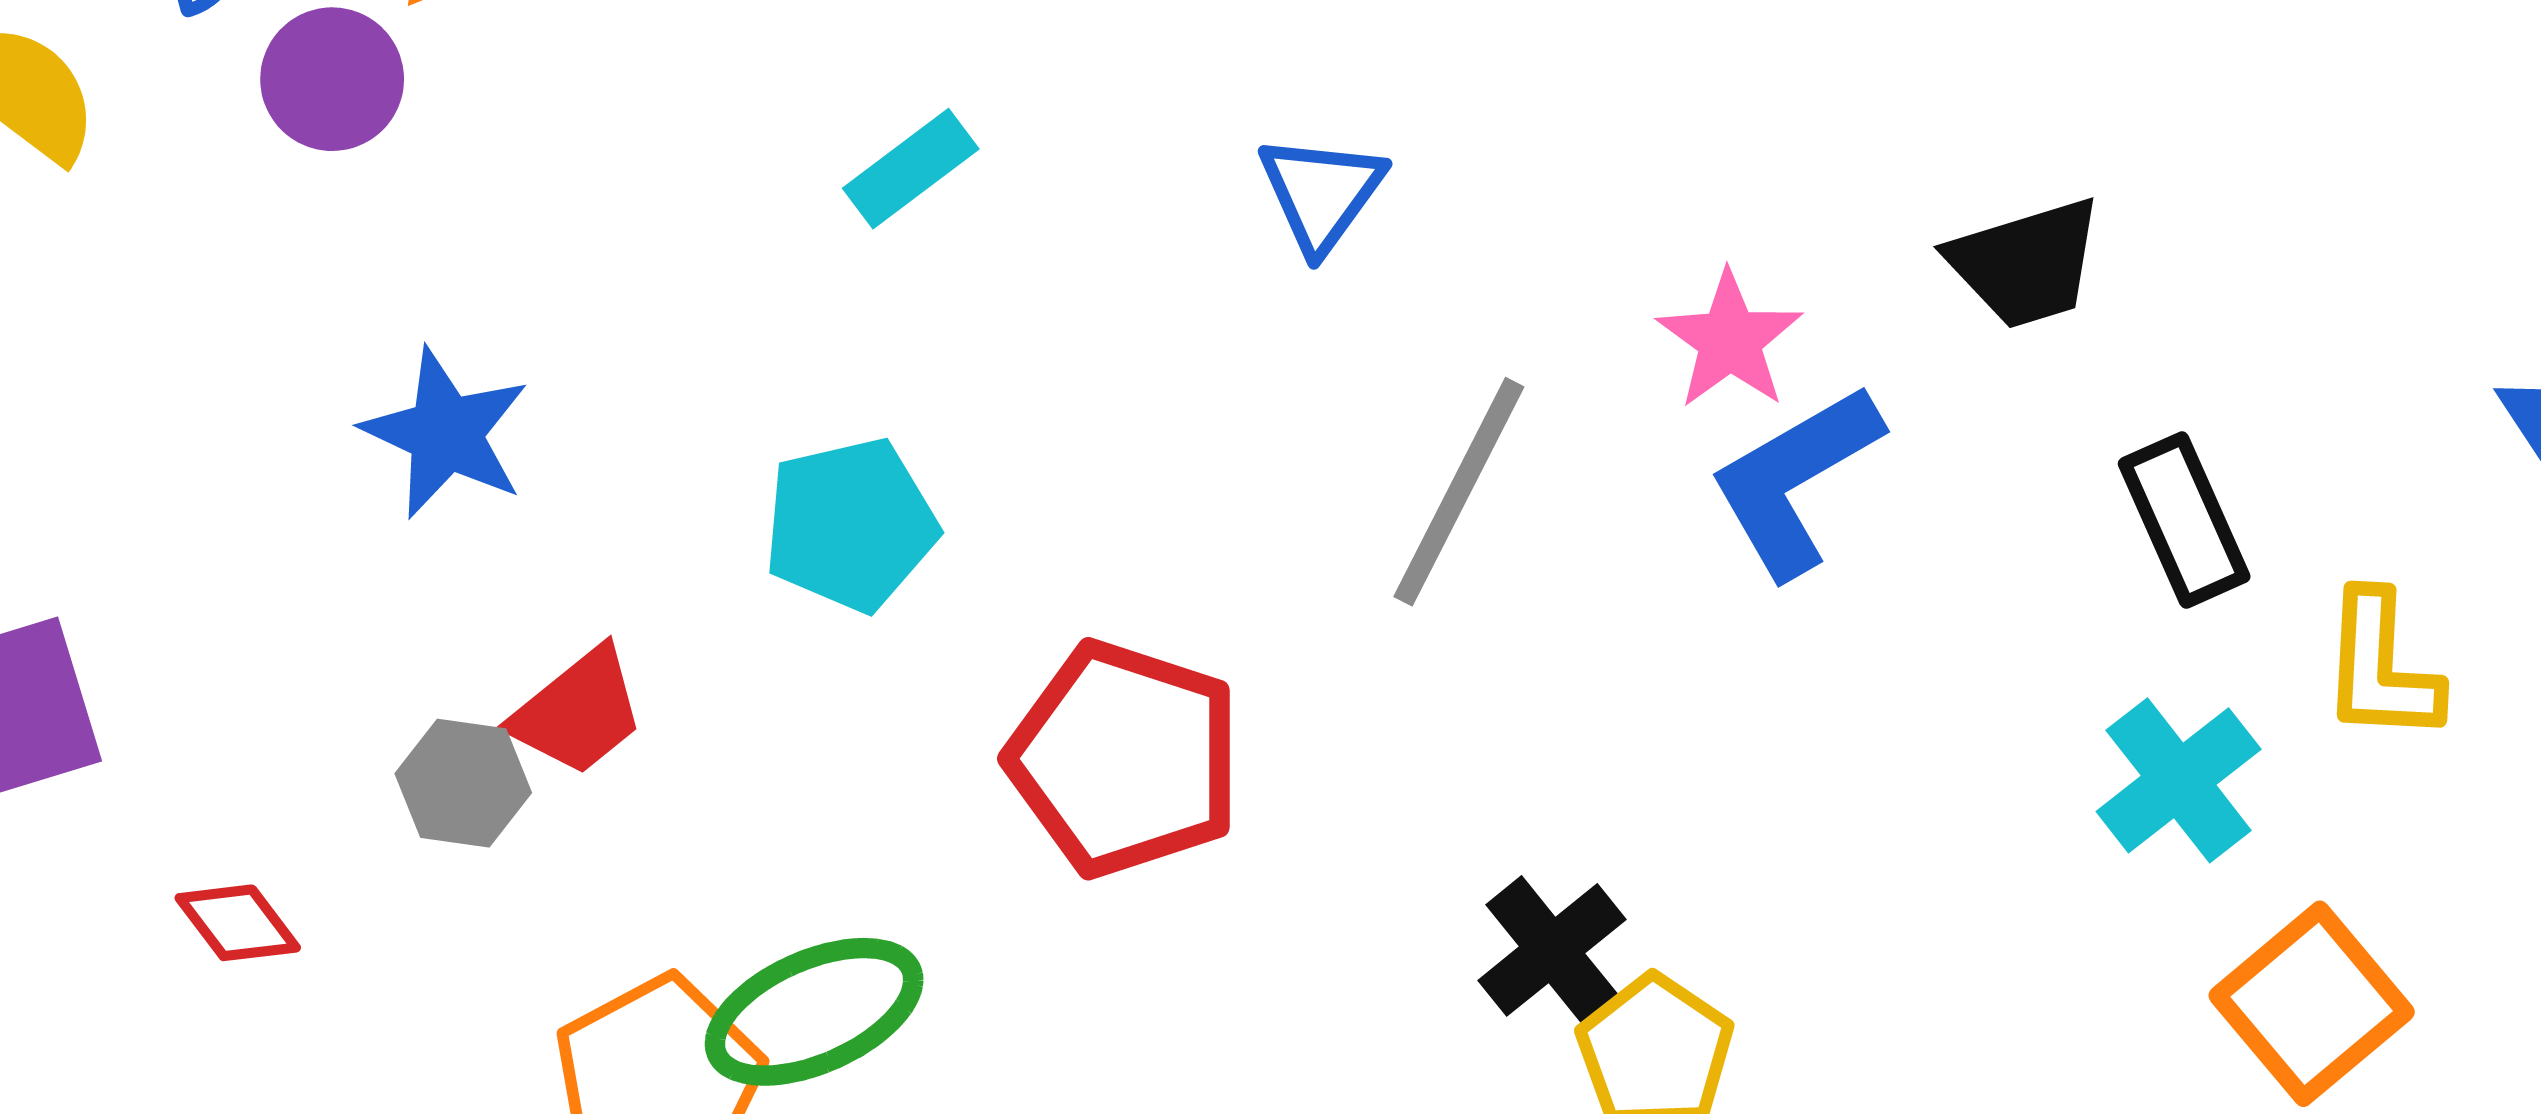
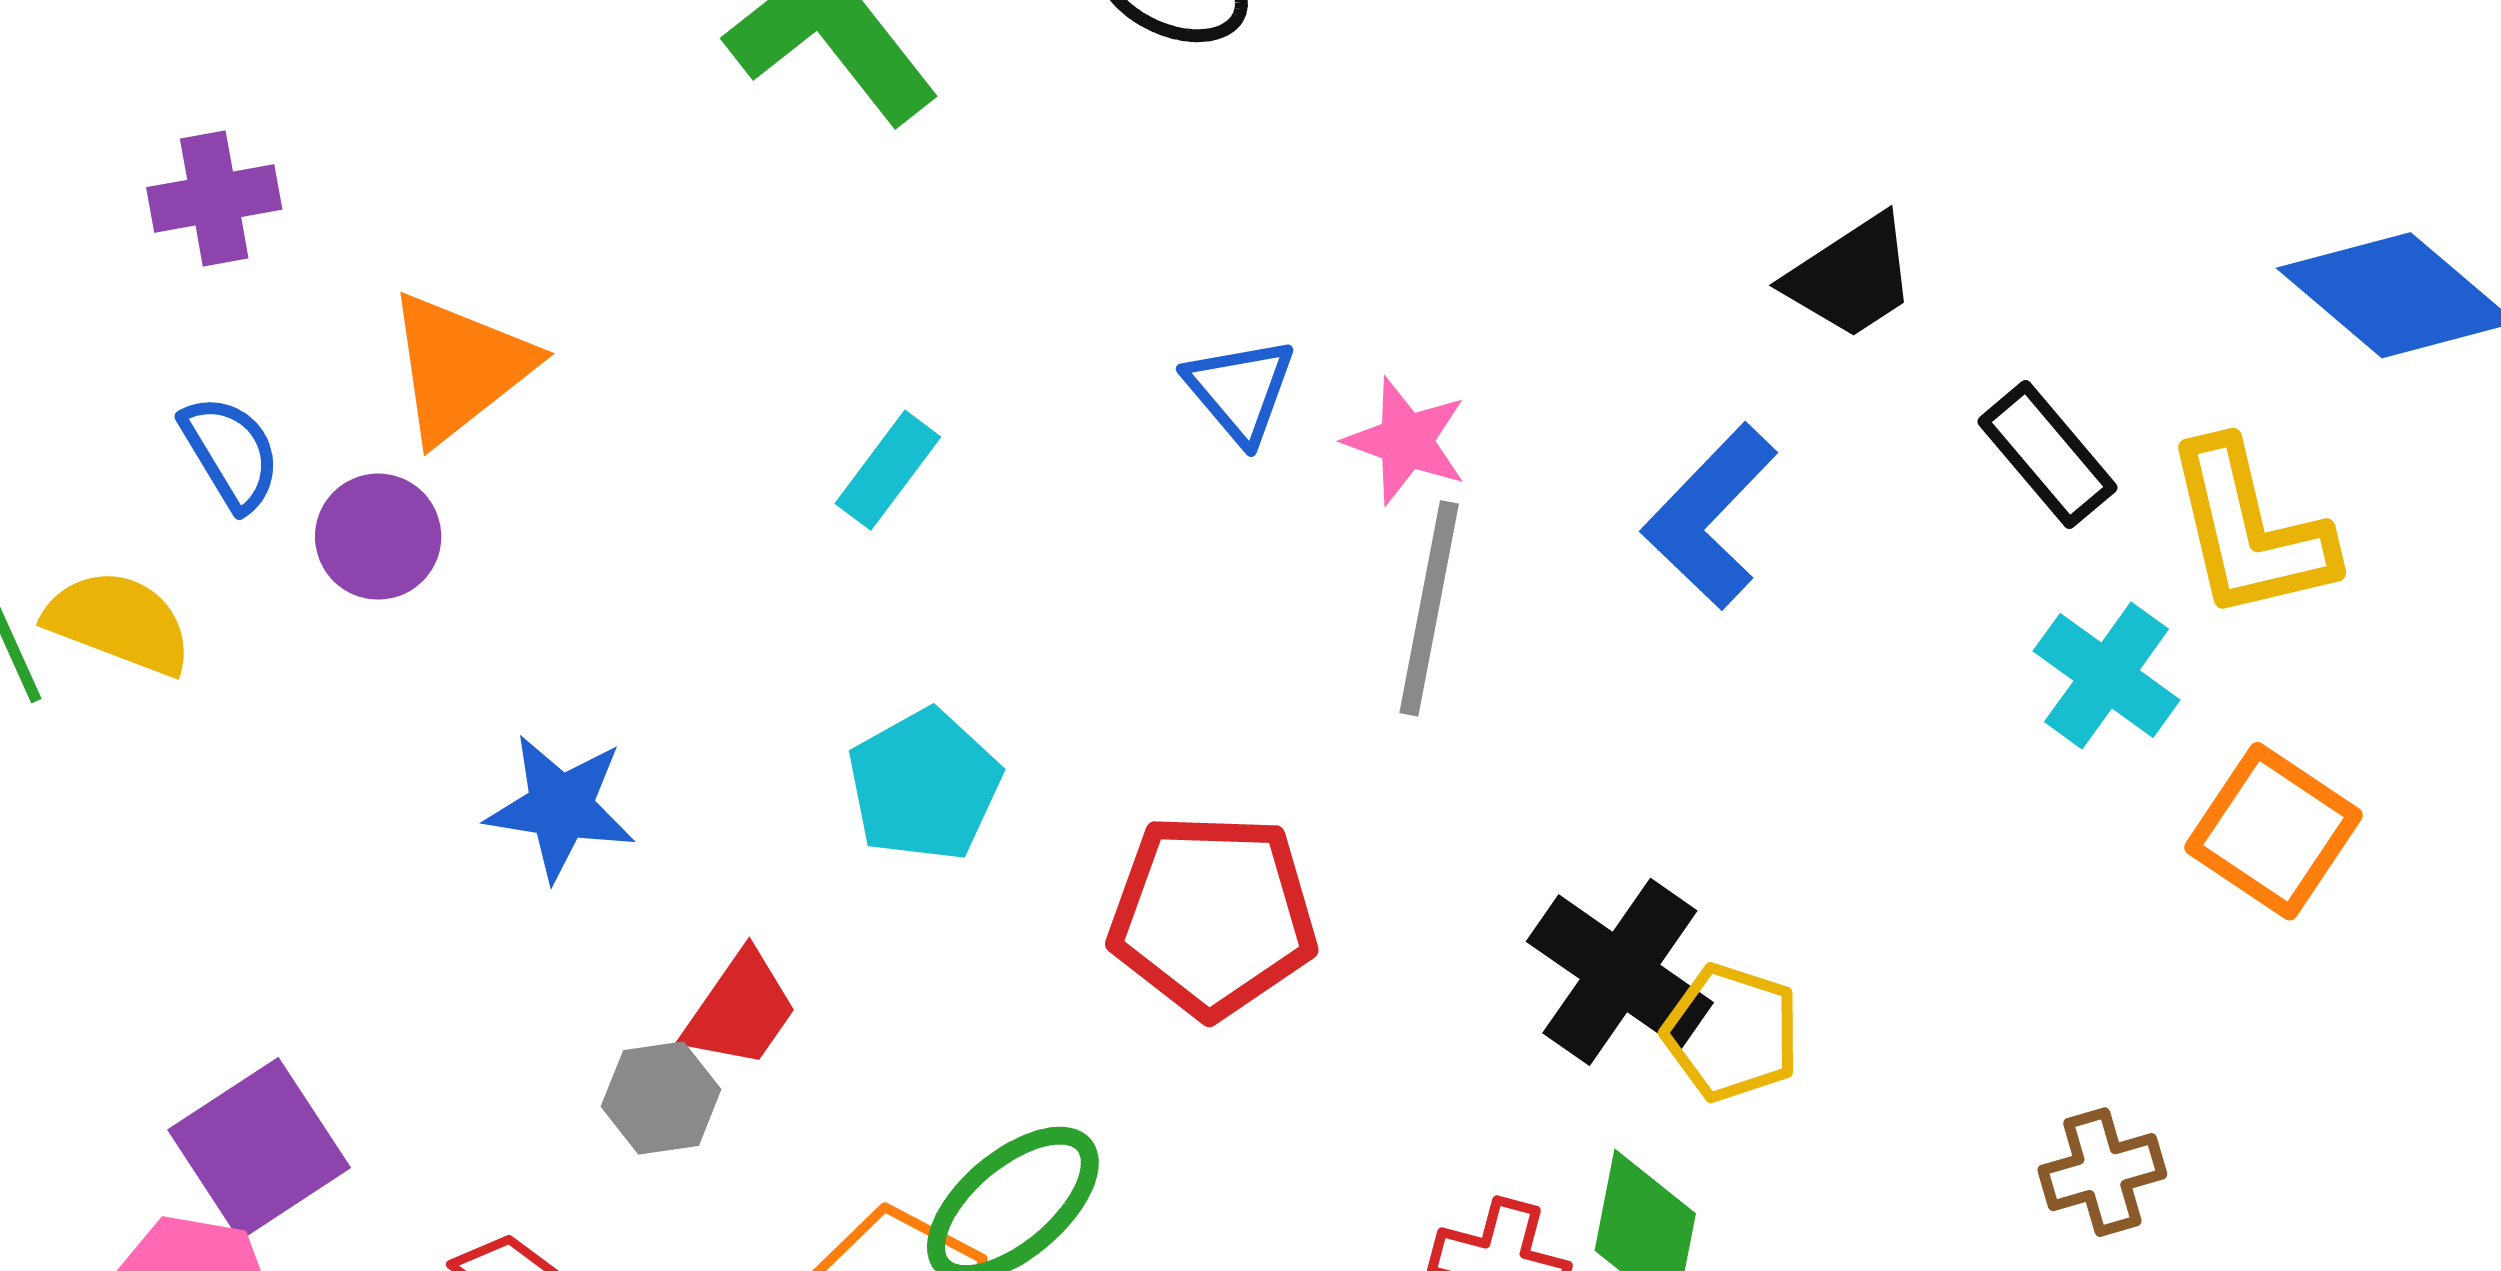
pink star: (1730, 340) -> (1406, 441), moved
yellow L-shape: (2381, 667) -> (2249, 531), size x1.4
black cross: (1552, 950) -> (1620, 972), size x1.4

